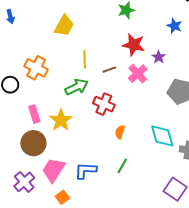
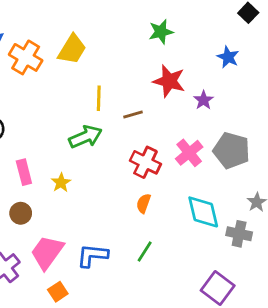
orange cross: (36, 68) -> (26, 57), moved
pink cross: (138, 74) -> (189, 153), moved
red cross: (104, 104) -> (145, 162), moved
yellow star: (61, 120) -> (61, 183), size x0.6
brown circle: (33, 143) -> (21, 213), size x0.6

